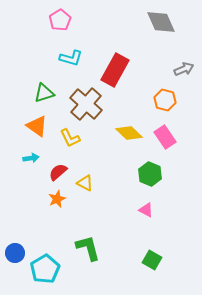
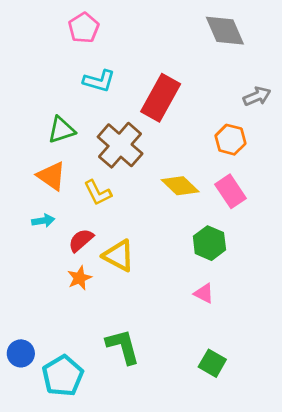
yellow triangle: (85, 183) -> (119, 256), size x1.4

